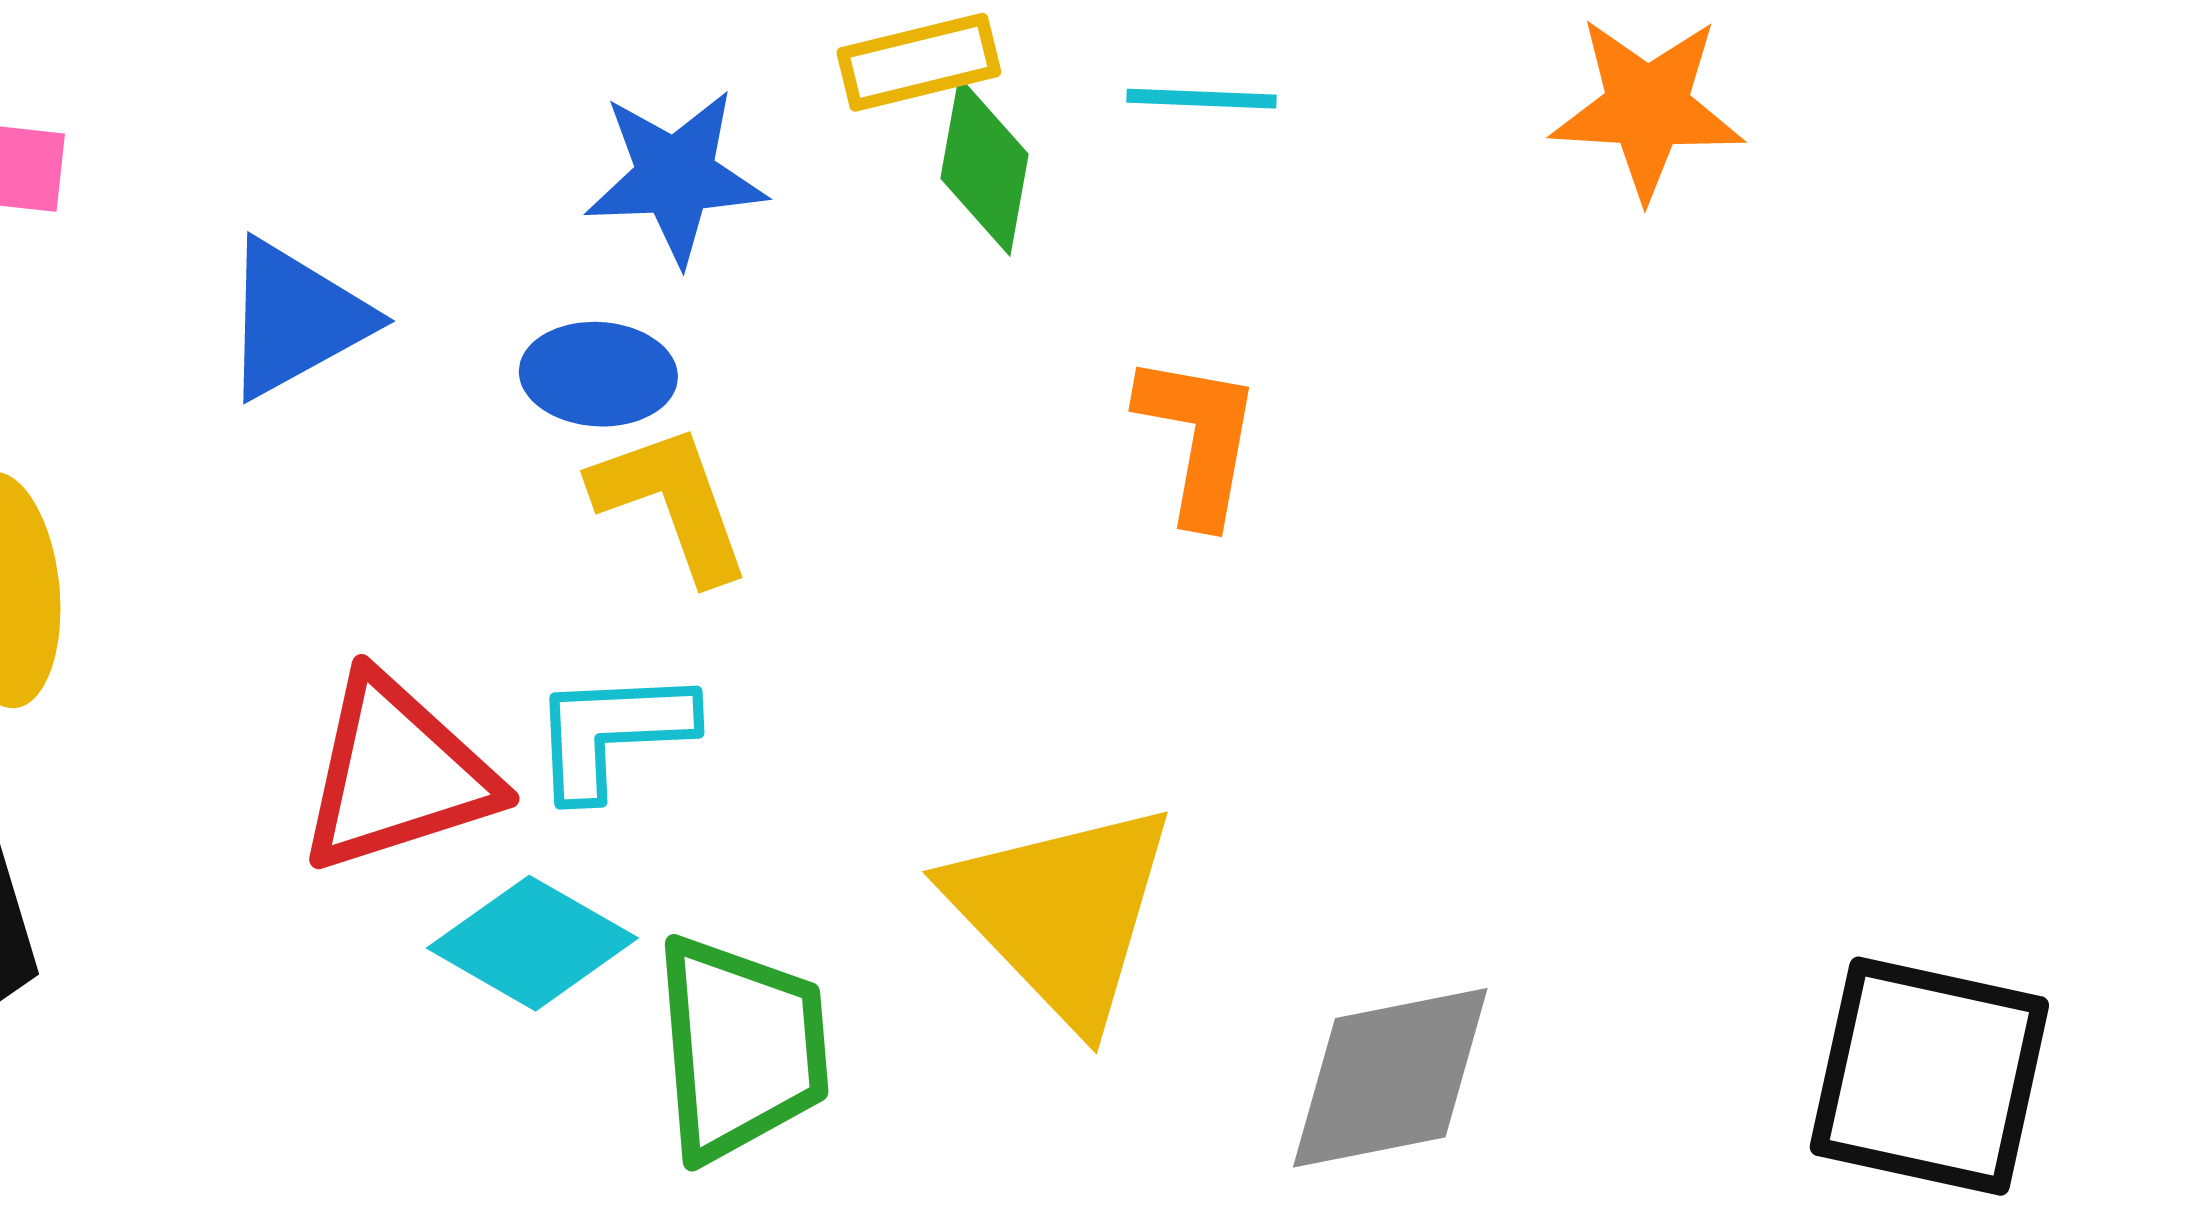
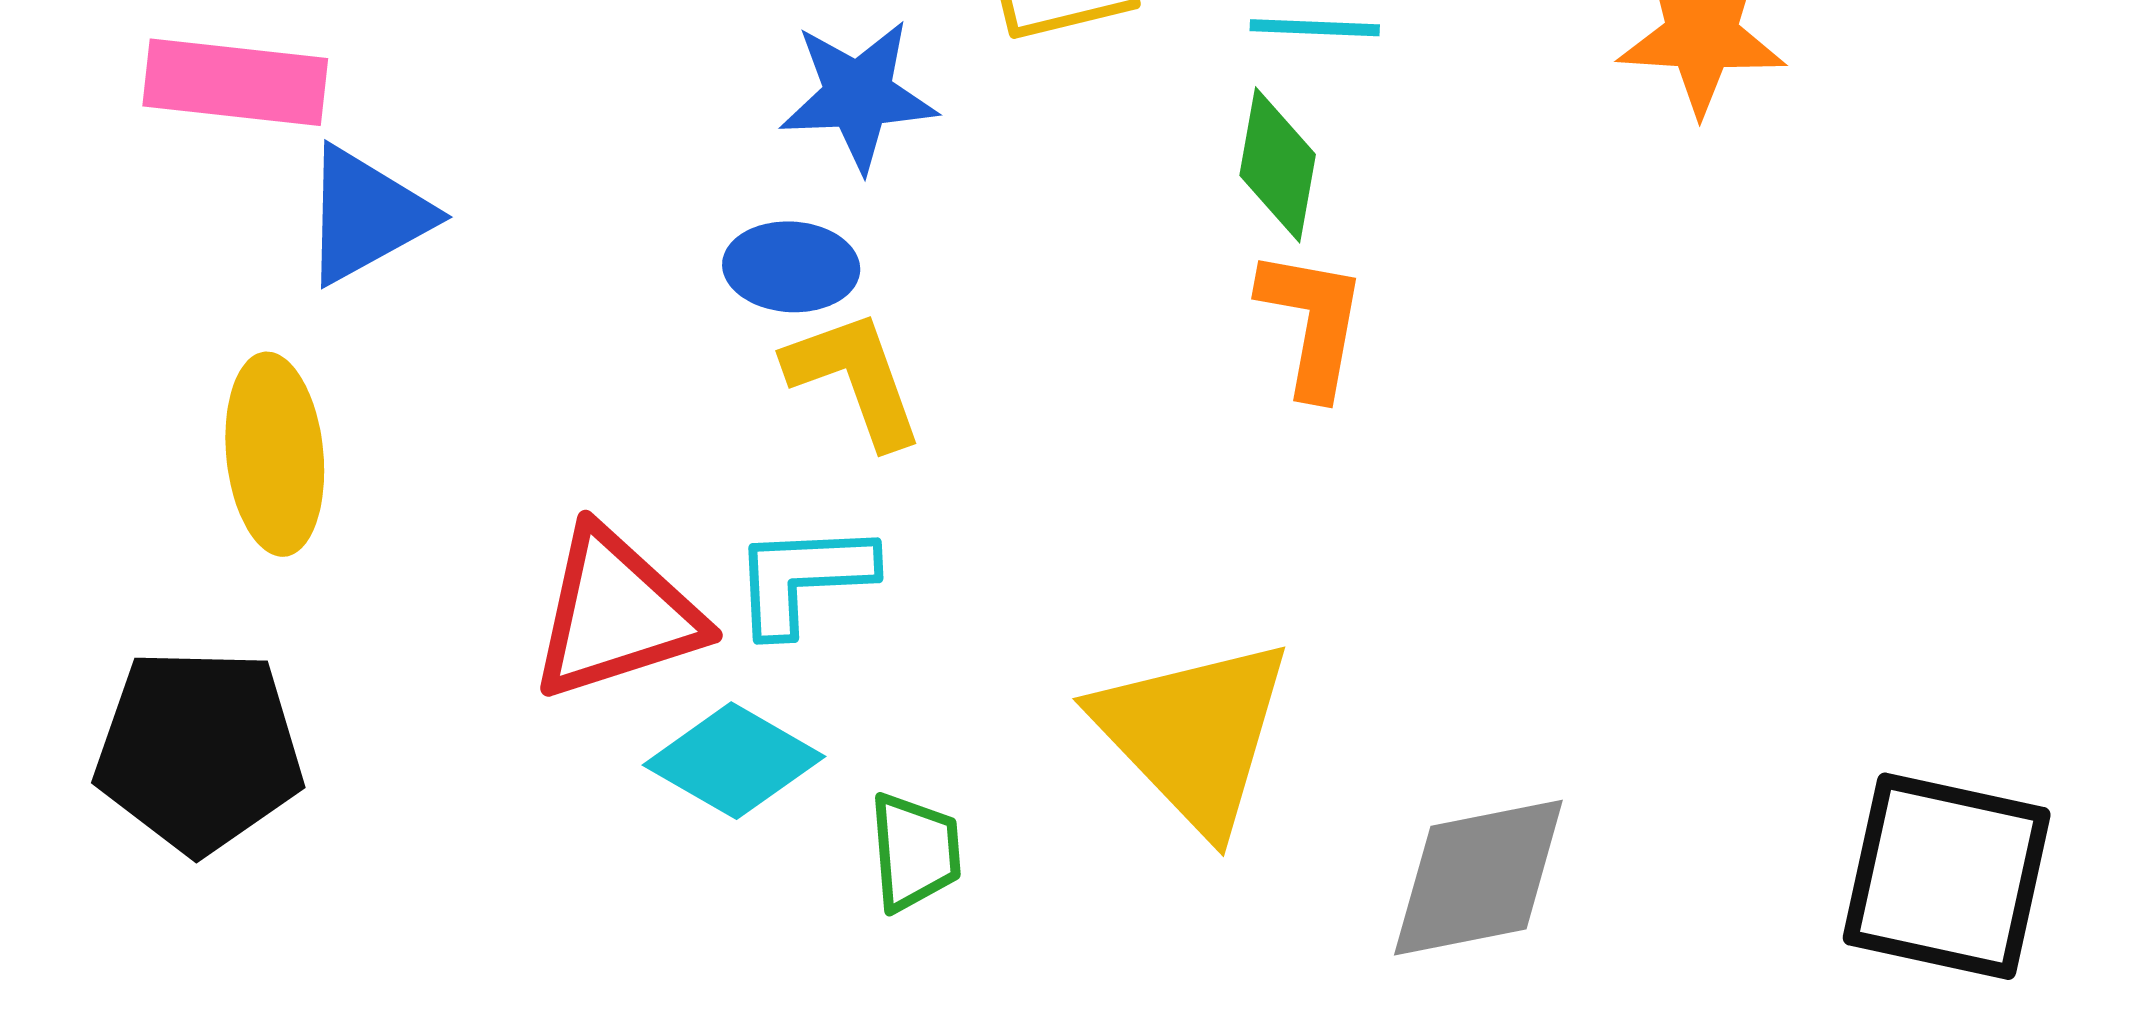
green diamond: (984, 166) -> (1278, 165), moved
blue triangle: (295, 319) -> (366, 215), moved
green trapezoid: (741, 1048) -> (915, 852), size x0.6

